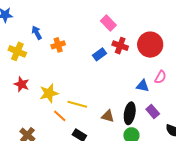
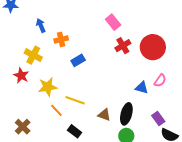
red cross: (120, 46) -> (123, 46), turned 35
yellow cross: (17, 51) -> (33, 55), moved
blue rectangle: (100, 54) -> (78, 60), moved
purple rectangle: (153, 111) -> (158, 119), moved

